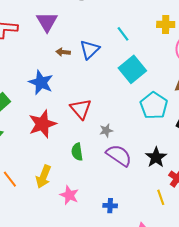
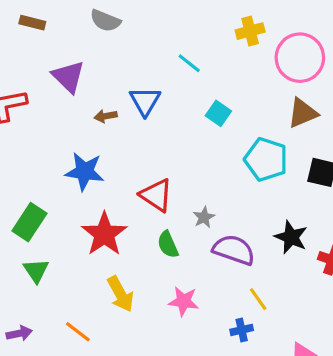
cyan square: (132, 69) -> (218, 113), size x0.6
green semicircle: (77, 152) -> (168, 245), moved
yellow arrow: (43, 177) -> (120, 294), moved, turned -35
pink star: (69, 195) -> (184, 301), moved
yellow line: (161, 197) -> (258, 299), moved

